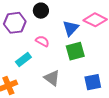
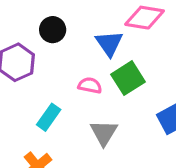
pink semicircle: (42, 41) -> (90, 85), moved
gray triangle: (52, 78) -> (104, 133), turned 42

